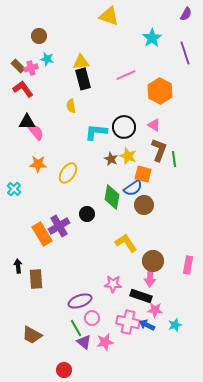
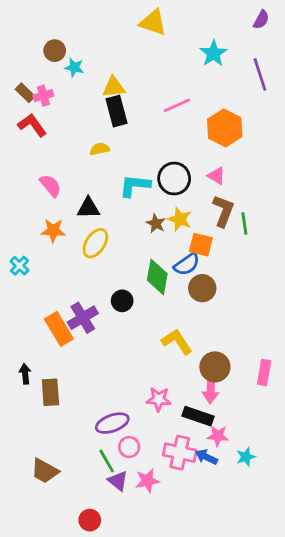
cyan star: (47, 59) -> (74, 67), moved
yellow semicircle: (71, 106) -> (100, 149), turned 88
black triangle: (27, 122) -> (88, 208), moved

